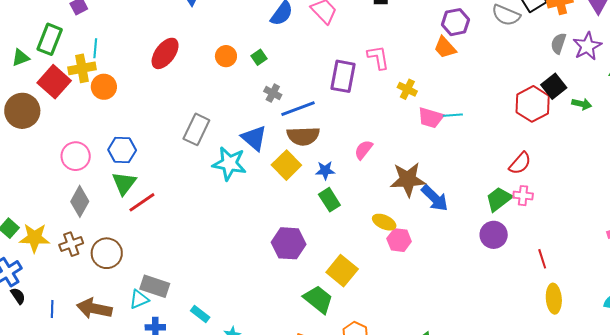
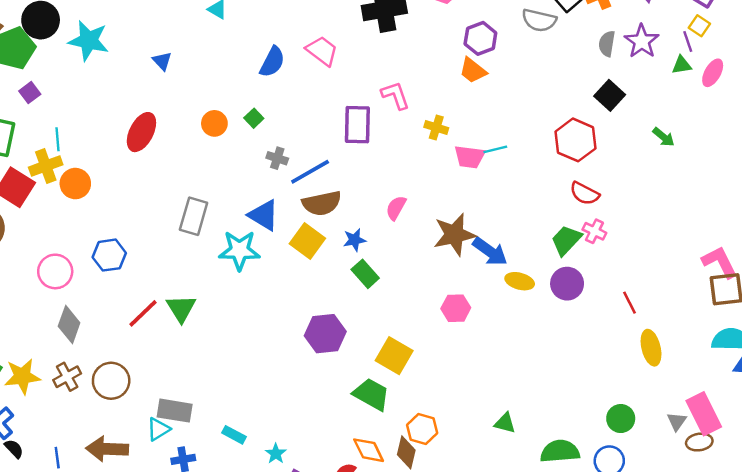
red hexagon: (533, 104) -> (575, 140), moved
green arrow: (582, 104) -> (664, 137), moved, turned 36
red semicircle: (520, 163) -> (585, 194), turned 85
green triangle: (124, 183) -> (181, 308), moved
pink cross: (523, 196) -> (594, 231), turned 30
yellow ellipse: (384, 222) -> (520, 281), moved

